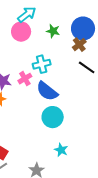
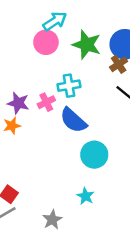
green star: (53, 31) -> (87, 45), size x1.6
cyan circle: (53, 117) -> (94, 155), moved

